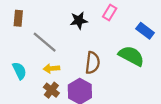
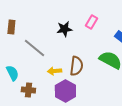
yellow arrow: (51, 68) -> (54, 71), moved
brown cross: (51, 90) -> (28, 90), moved, turned -32

